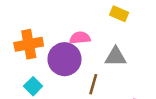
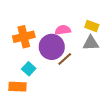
yellow rectangle: (119, 14) -> (92, 26), moved
brown line: (93, 84) -> (65, 59), moved, turned 35

